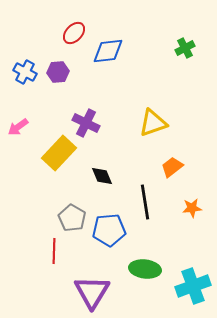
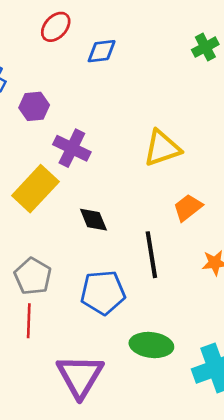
blue diamond: (108, 51) -> (102, 51), size x0.7
purple hexagon: (58, 72) -> (34, 106), moved
gray pentagon: (72, 218) -> (33, 276), moved

